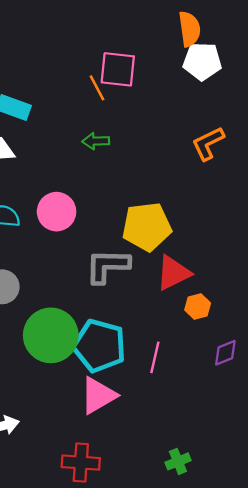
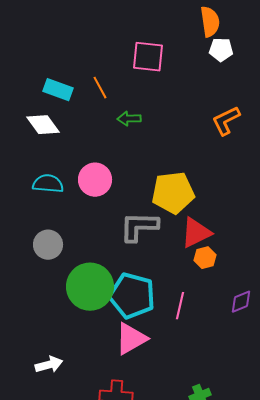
white pentagon: (202, 61) -> (221, 50), size x0.7
orange line: (97, 88) -> (100, 88), moved
orange hexagon: (198, 306) -> (205, 258), moved

